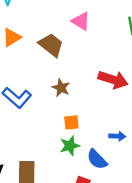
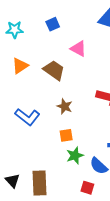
orange square: (71, 122) -> (66, 135), moved

